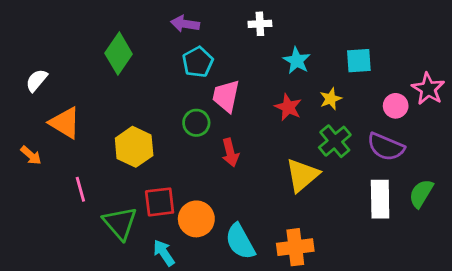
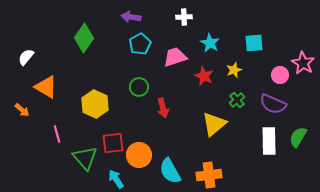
pink trapezoid: (226, 96) -> (175, 57), moved, turned 60
green cross: (335, 141) -> (237, 100), size x0.7

